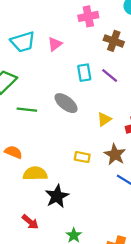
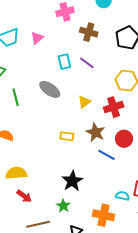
green line: (27, 110) -> (16, 97), turned 72
yellow semicircle: (35, 174) -> (16, 173), moved
black star: (57, 196) -> (72, 181), moved

